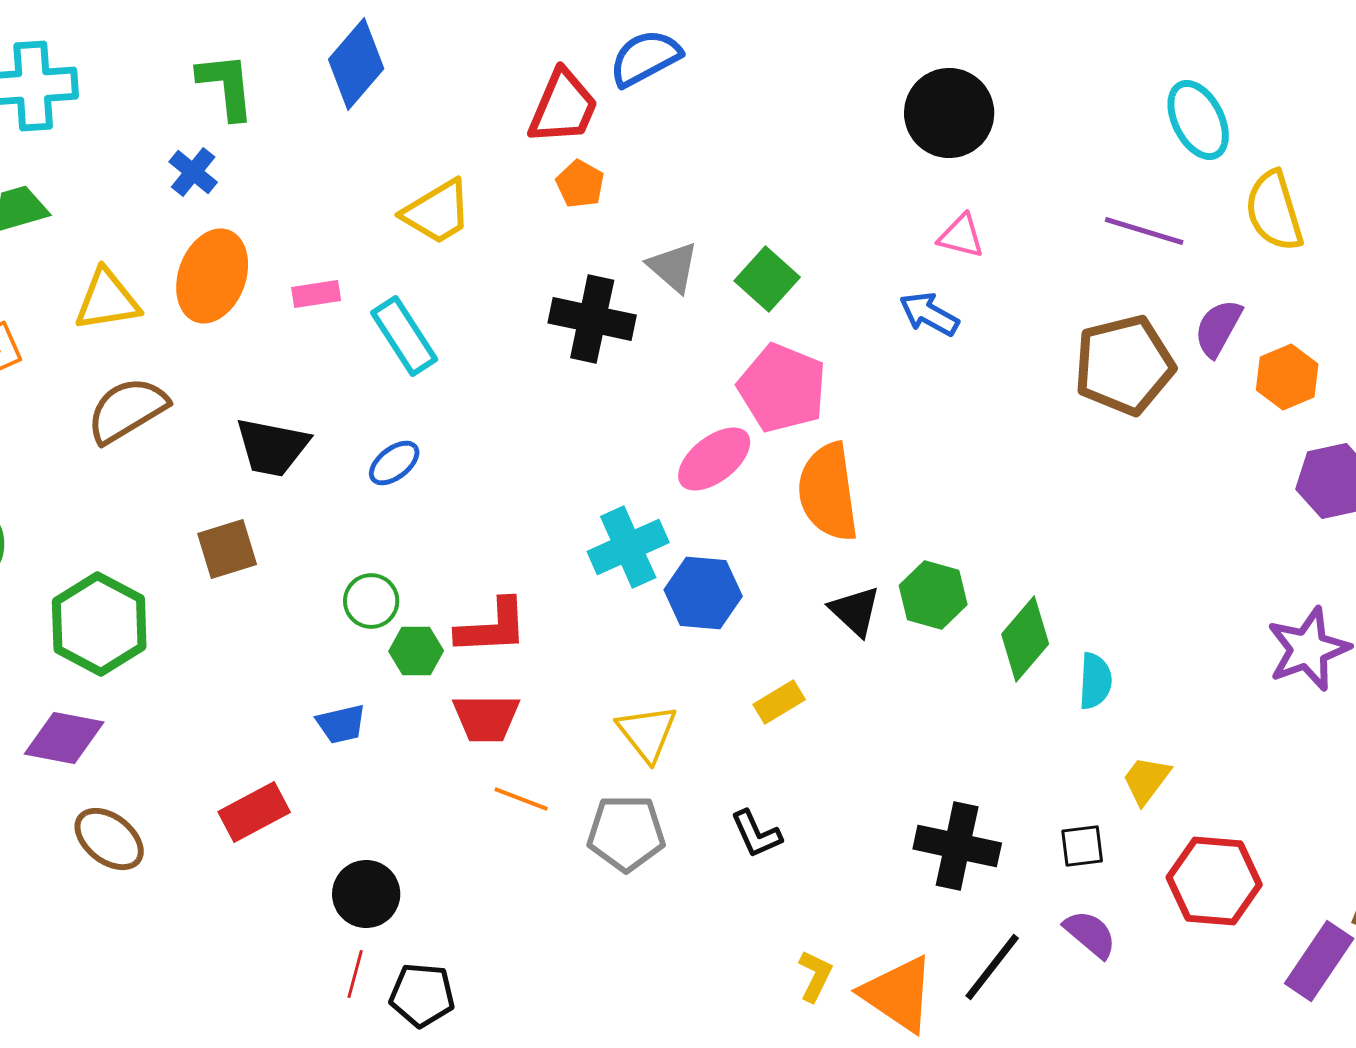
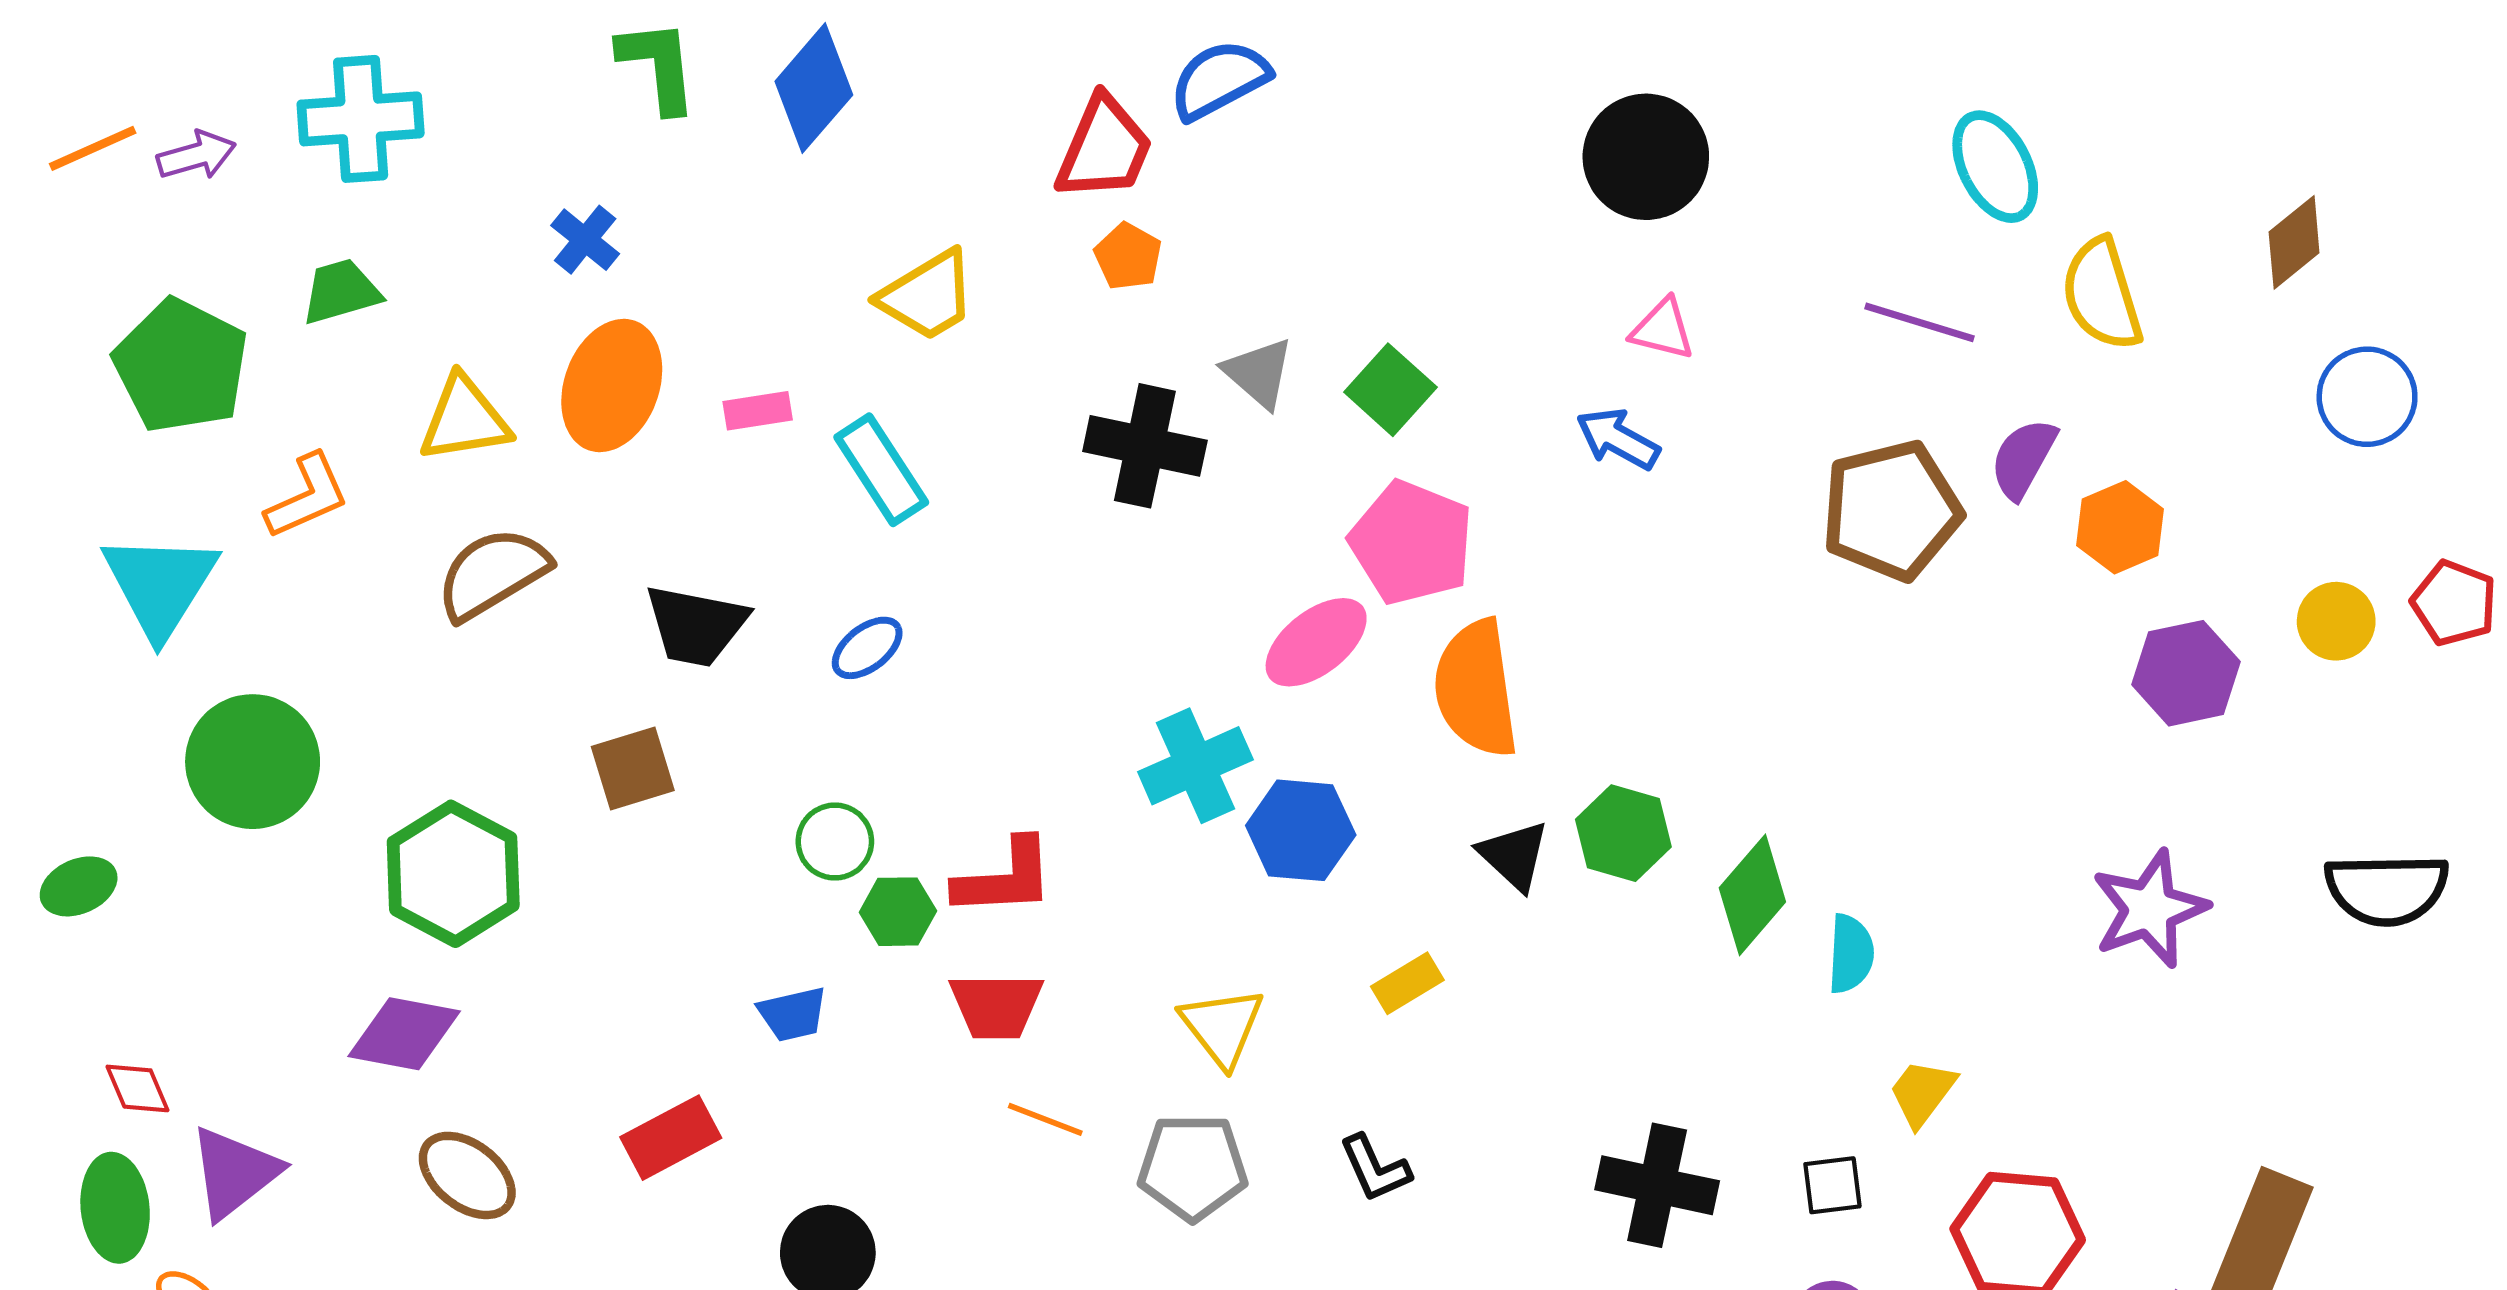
green L-shape: (226, 86) -> (658, 66), moved

